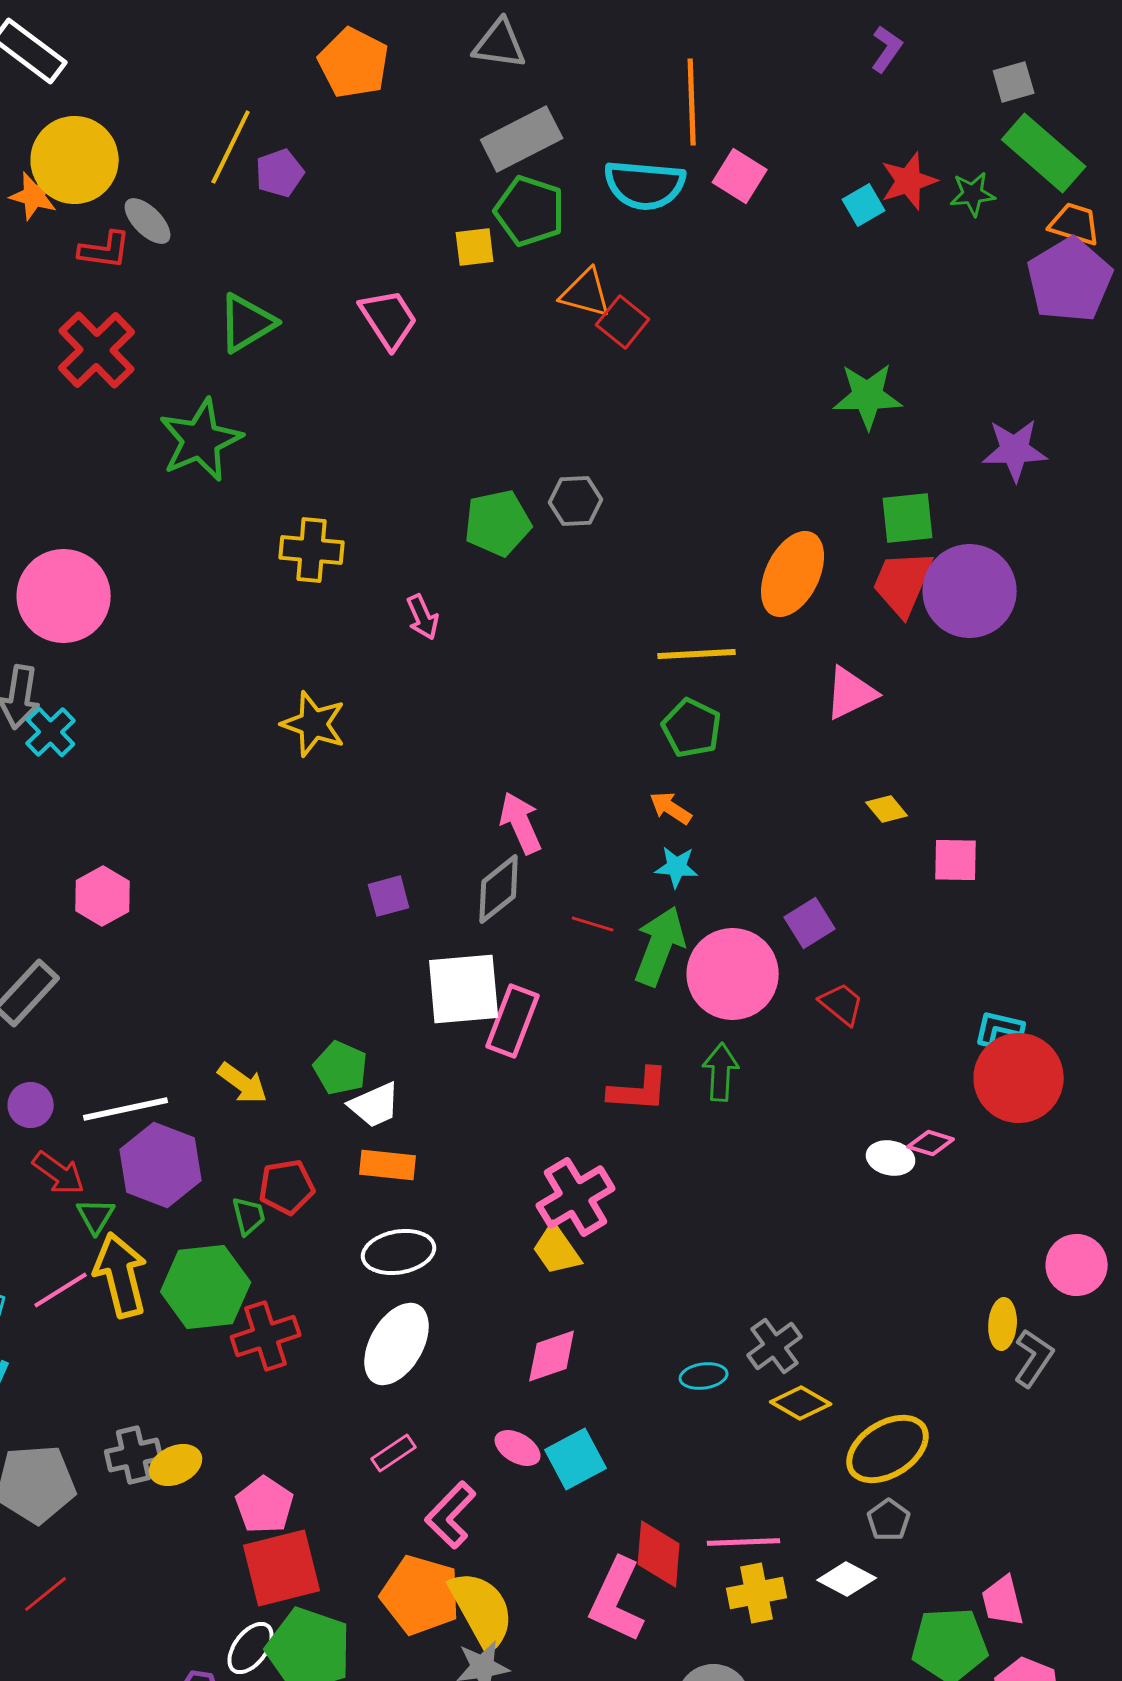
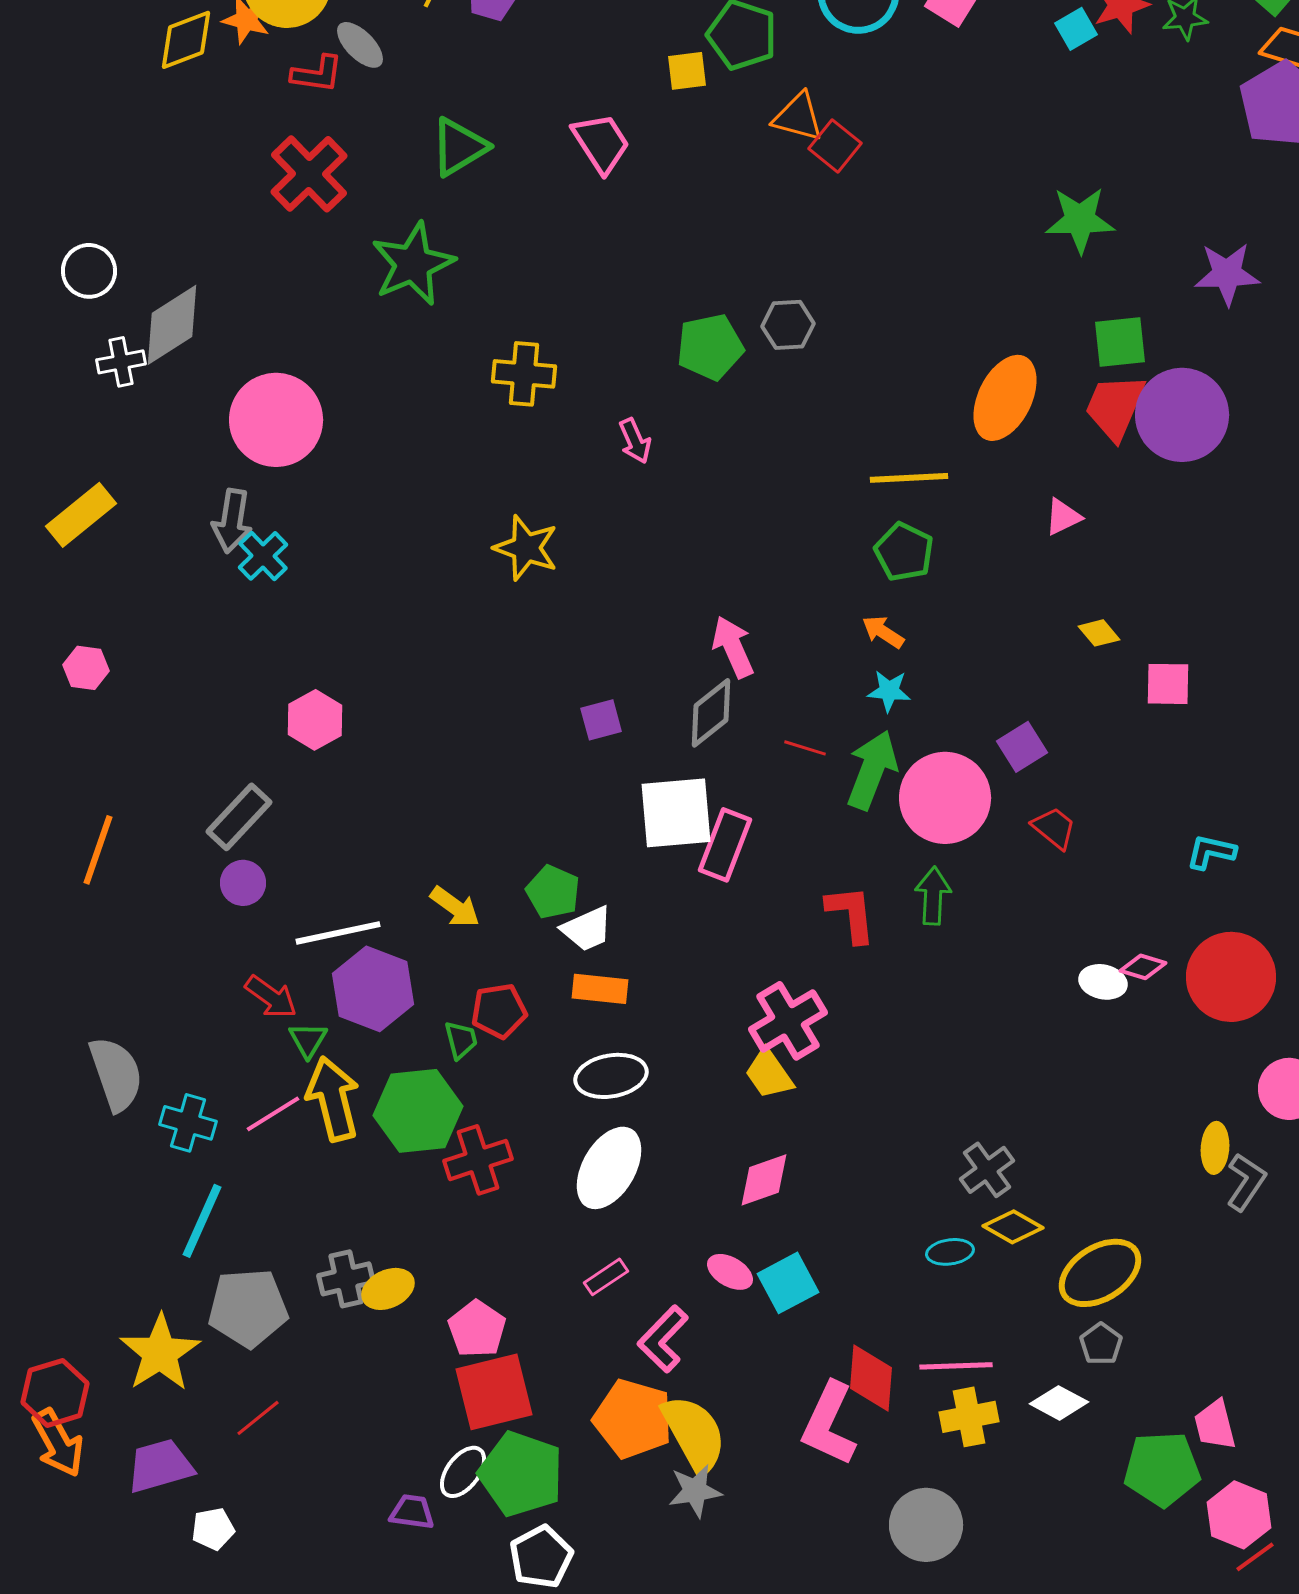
pink triangle: (851, 693) -> (1063, 517), size x0.7
red circle: (1019, 1078) -> (1231, 977), moved
red L-shape: (639, 1090) -> (851, 914), turned -100
purple circle: (31, 1105) -> (243, 883), moved
cyan ellipse: (704, 1376) -> (950, 1252), moved

